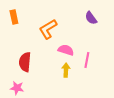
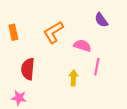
orange rectangle: (14, 17) -> (13, 32), moved
pink semicircle: (66, 50) -> (82, 46), moved

